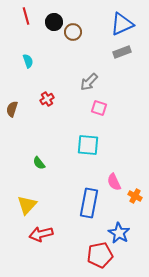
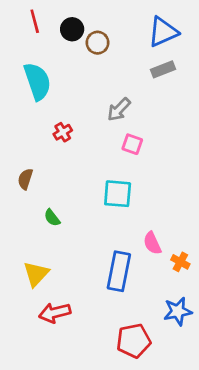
cyan semicircle: (28, 61) -> (37, 81), size x2.0
brown semicircle: (12, 109) -> (25, 179), moved
blue star: (119, 233) -> (178, 311), moved, turned 30

